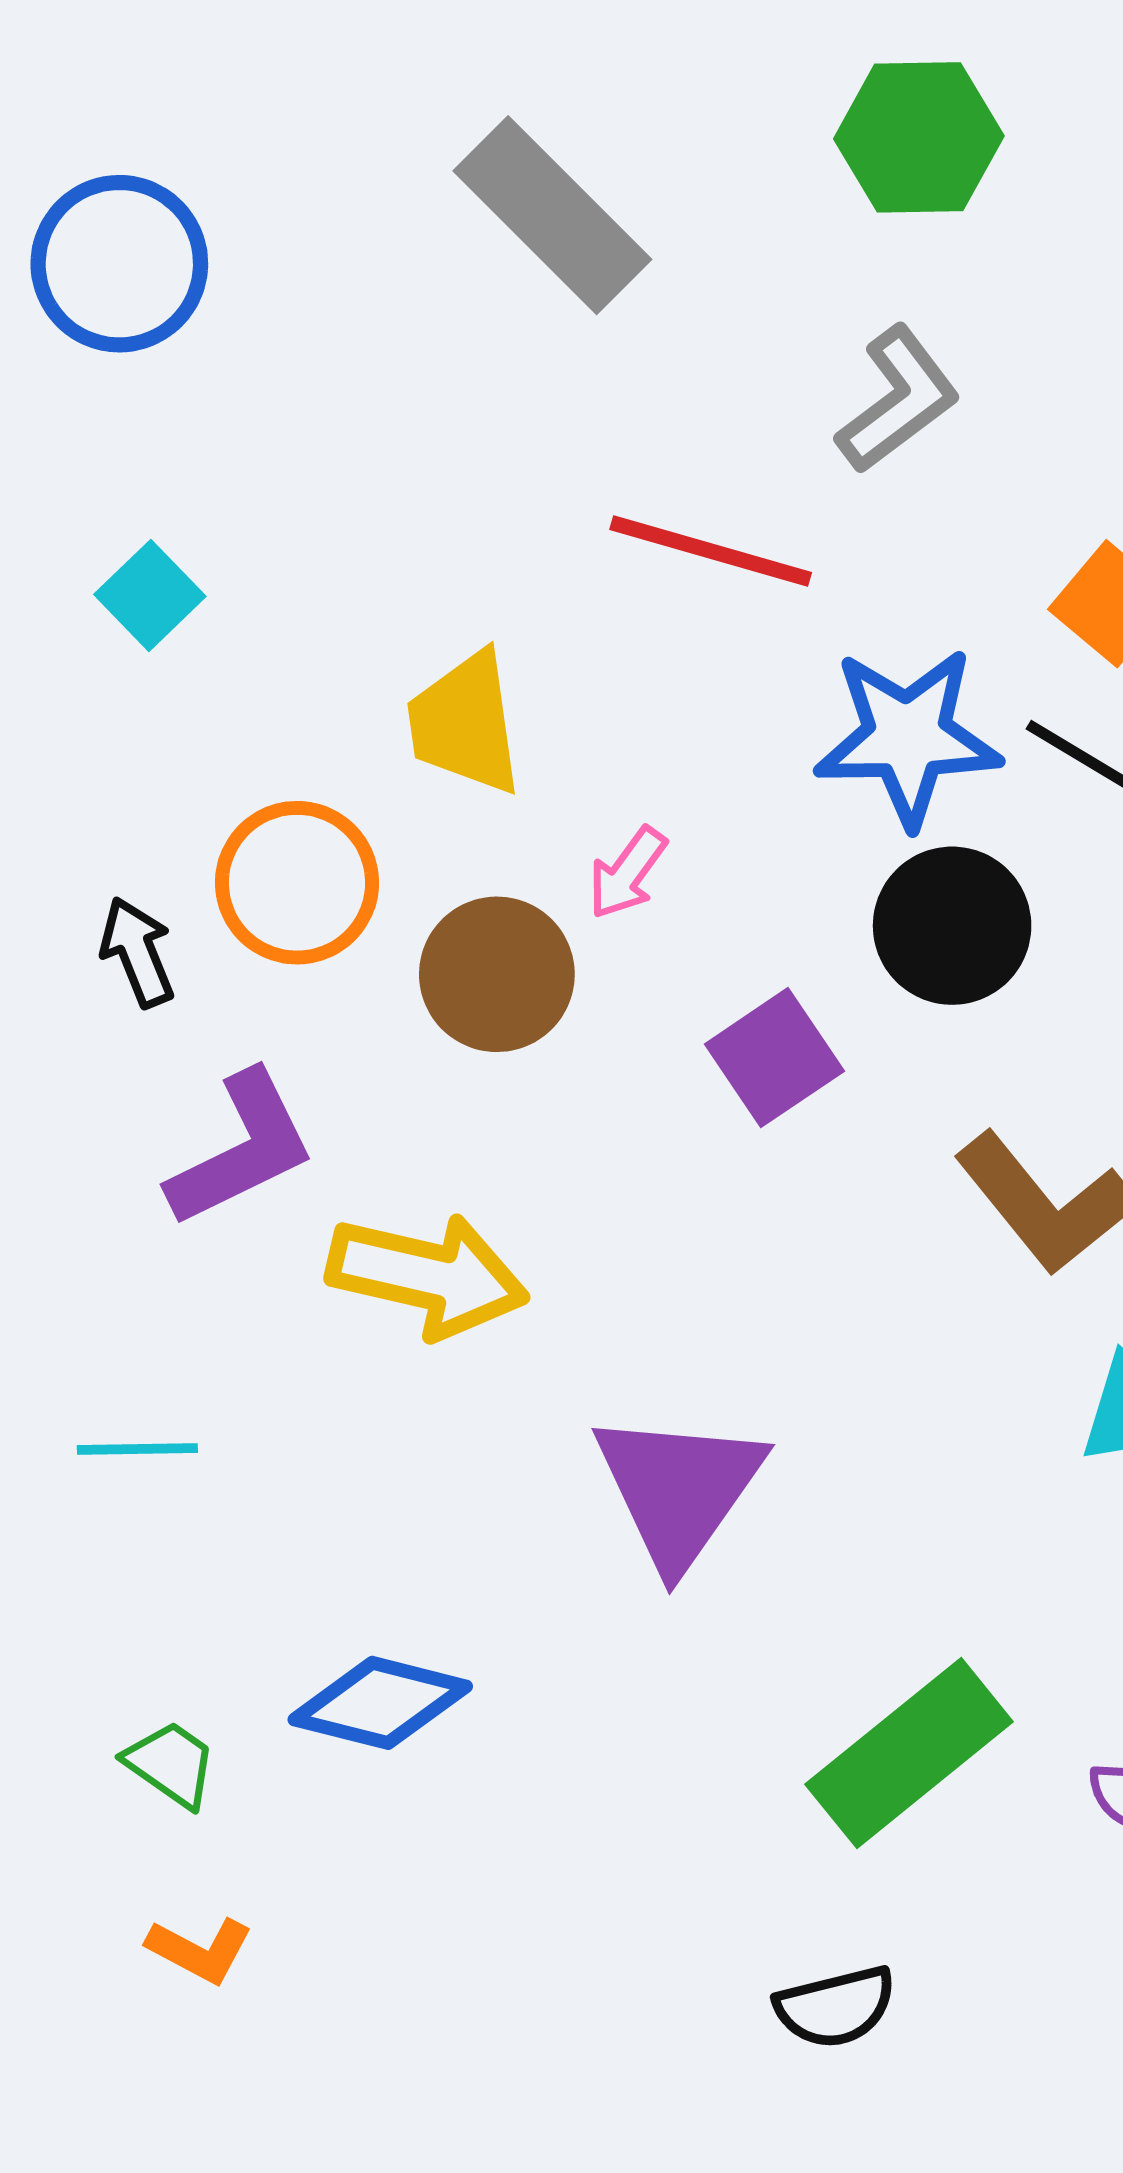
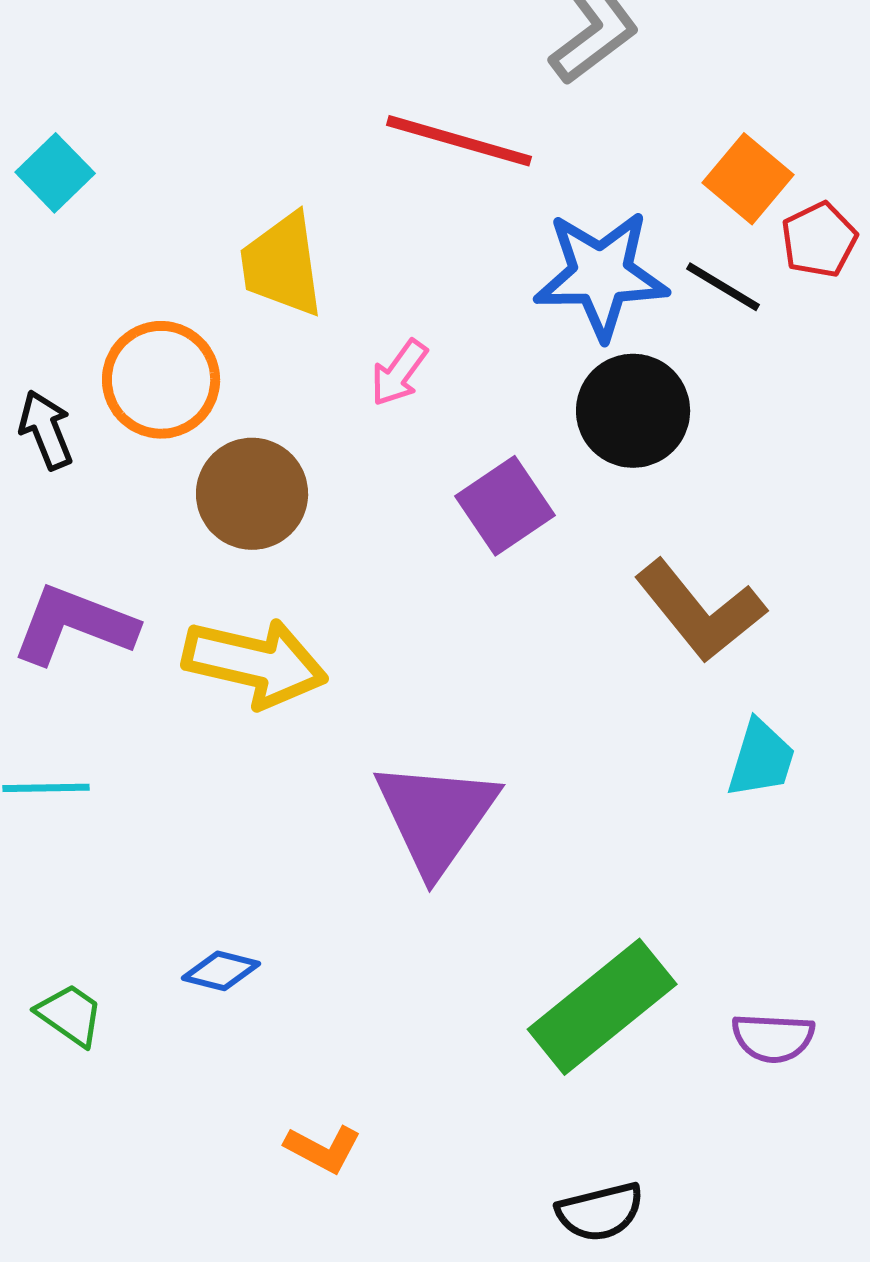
brown circle: (497, 974) -> (252, 494), moved
purple L-shape: (241, 1149) -> (74, 625), moved, turned -133
blue diamond: (380, 1703) -> (221, 971), size x0.6
orange L-shape: (200, 1950) -> (323, 1149), moved
black semicircle: (836, 2007) -> (600, 1212), moved

